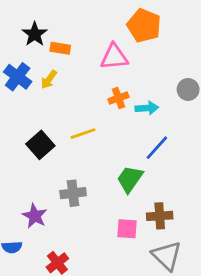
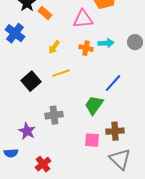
orange rectangle: (60, 48) -> (45, 13), turned 32
yellow arrow: (49, 80) -> (54, 47), moved
orange cross: (118, 98) -> (86, 48), turned 32
cyan arrow: (147, 108) -> (106, 43), moved

